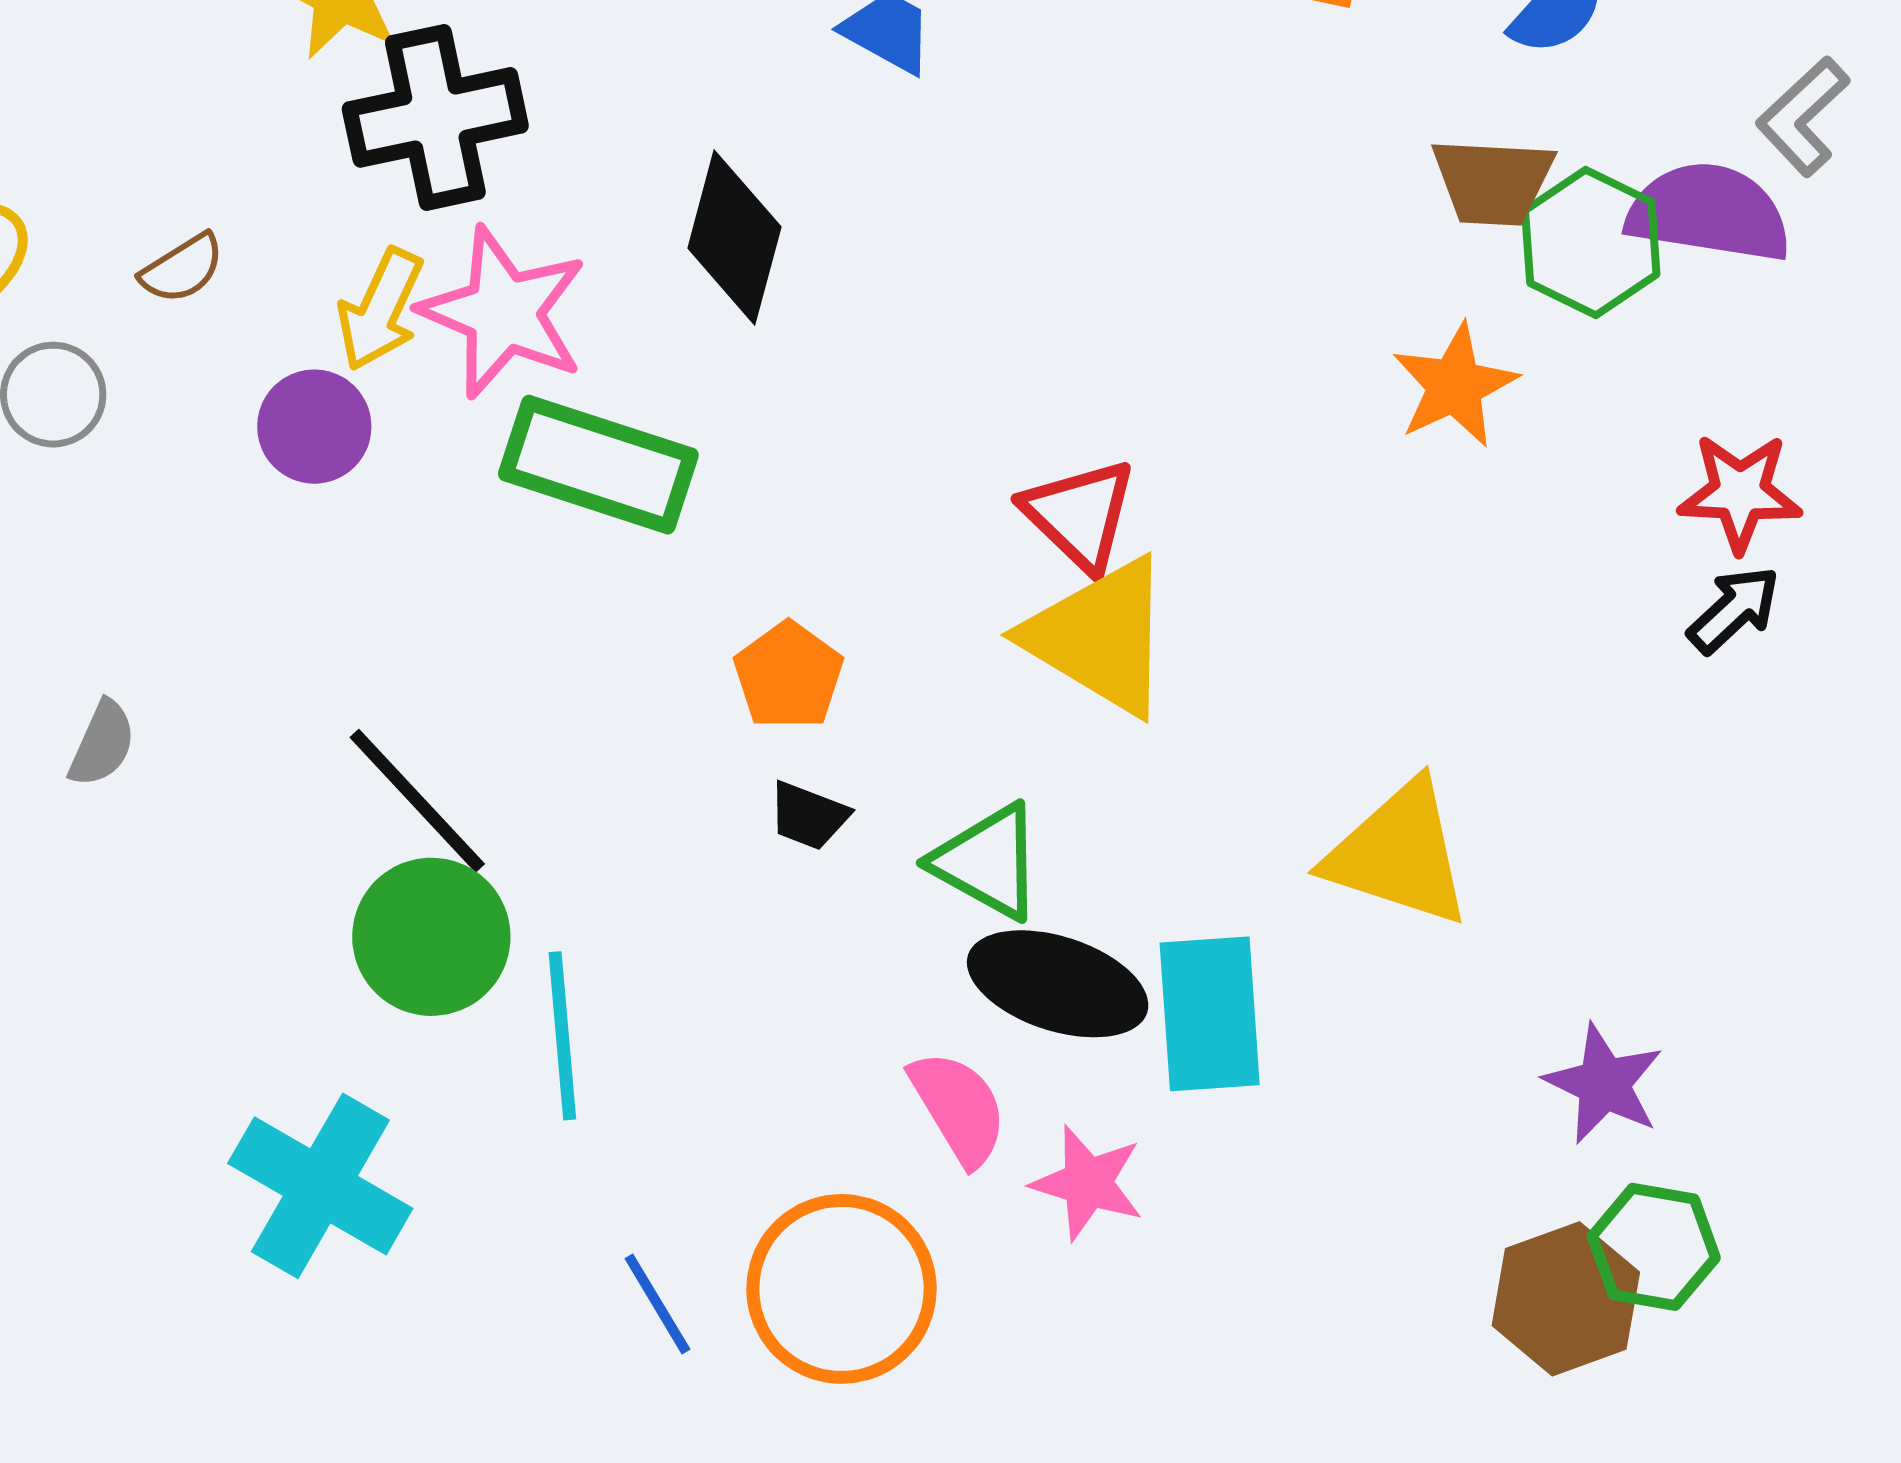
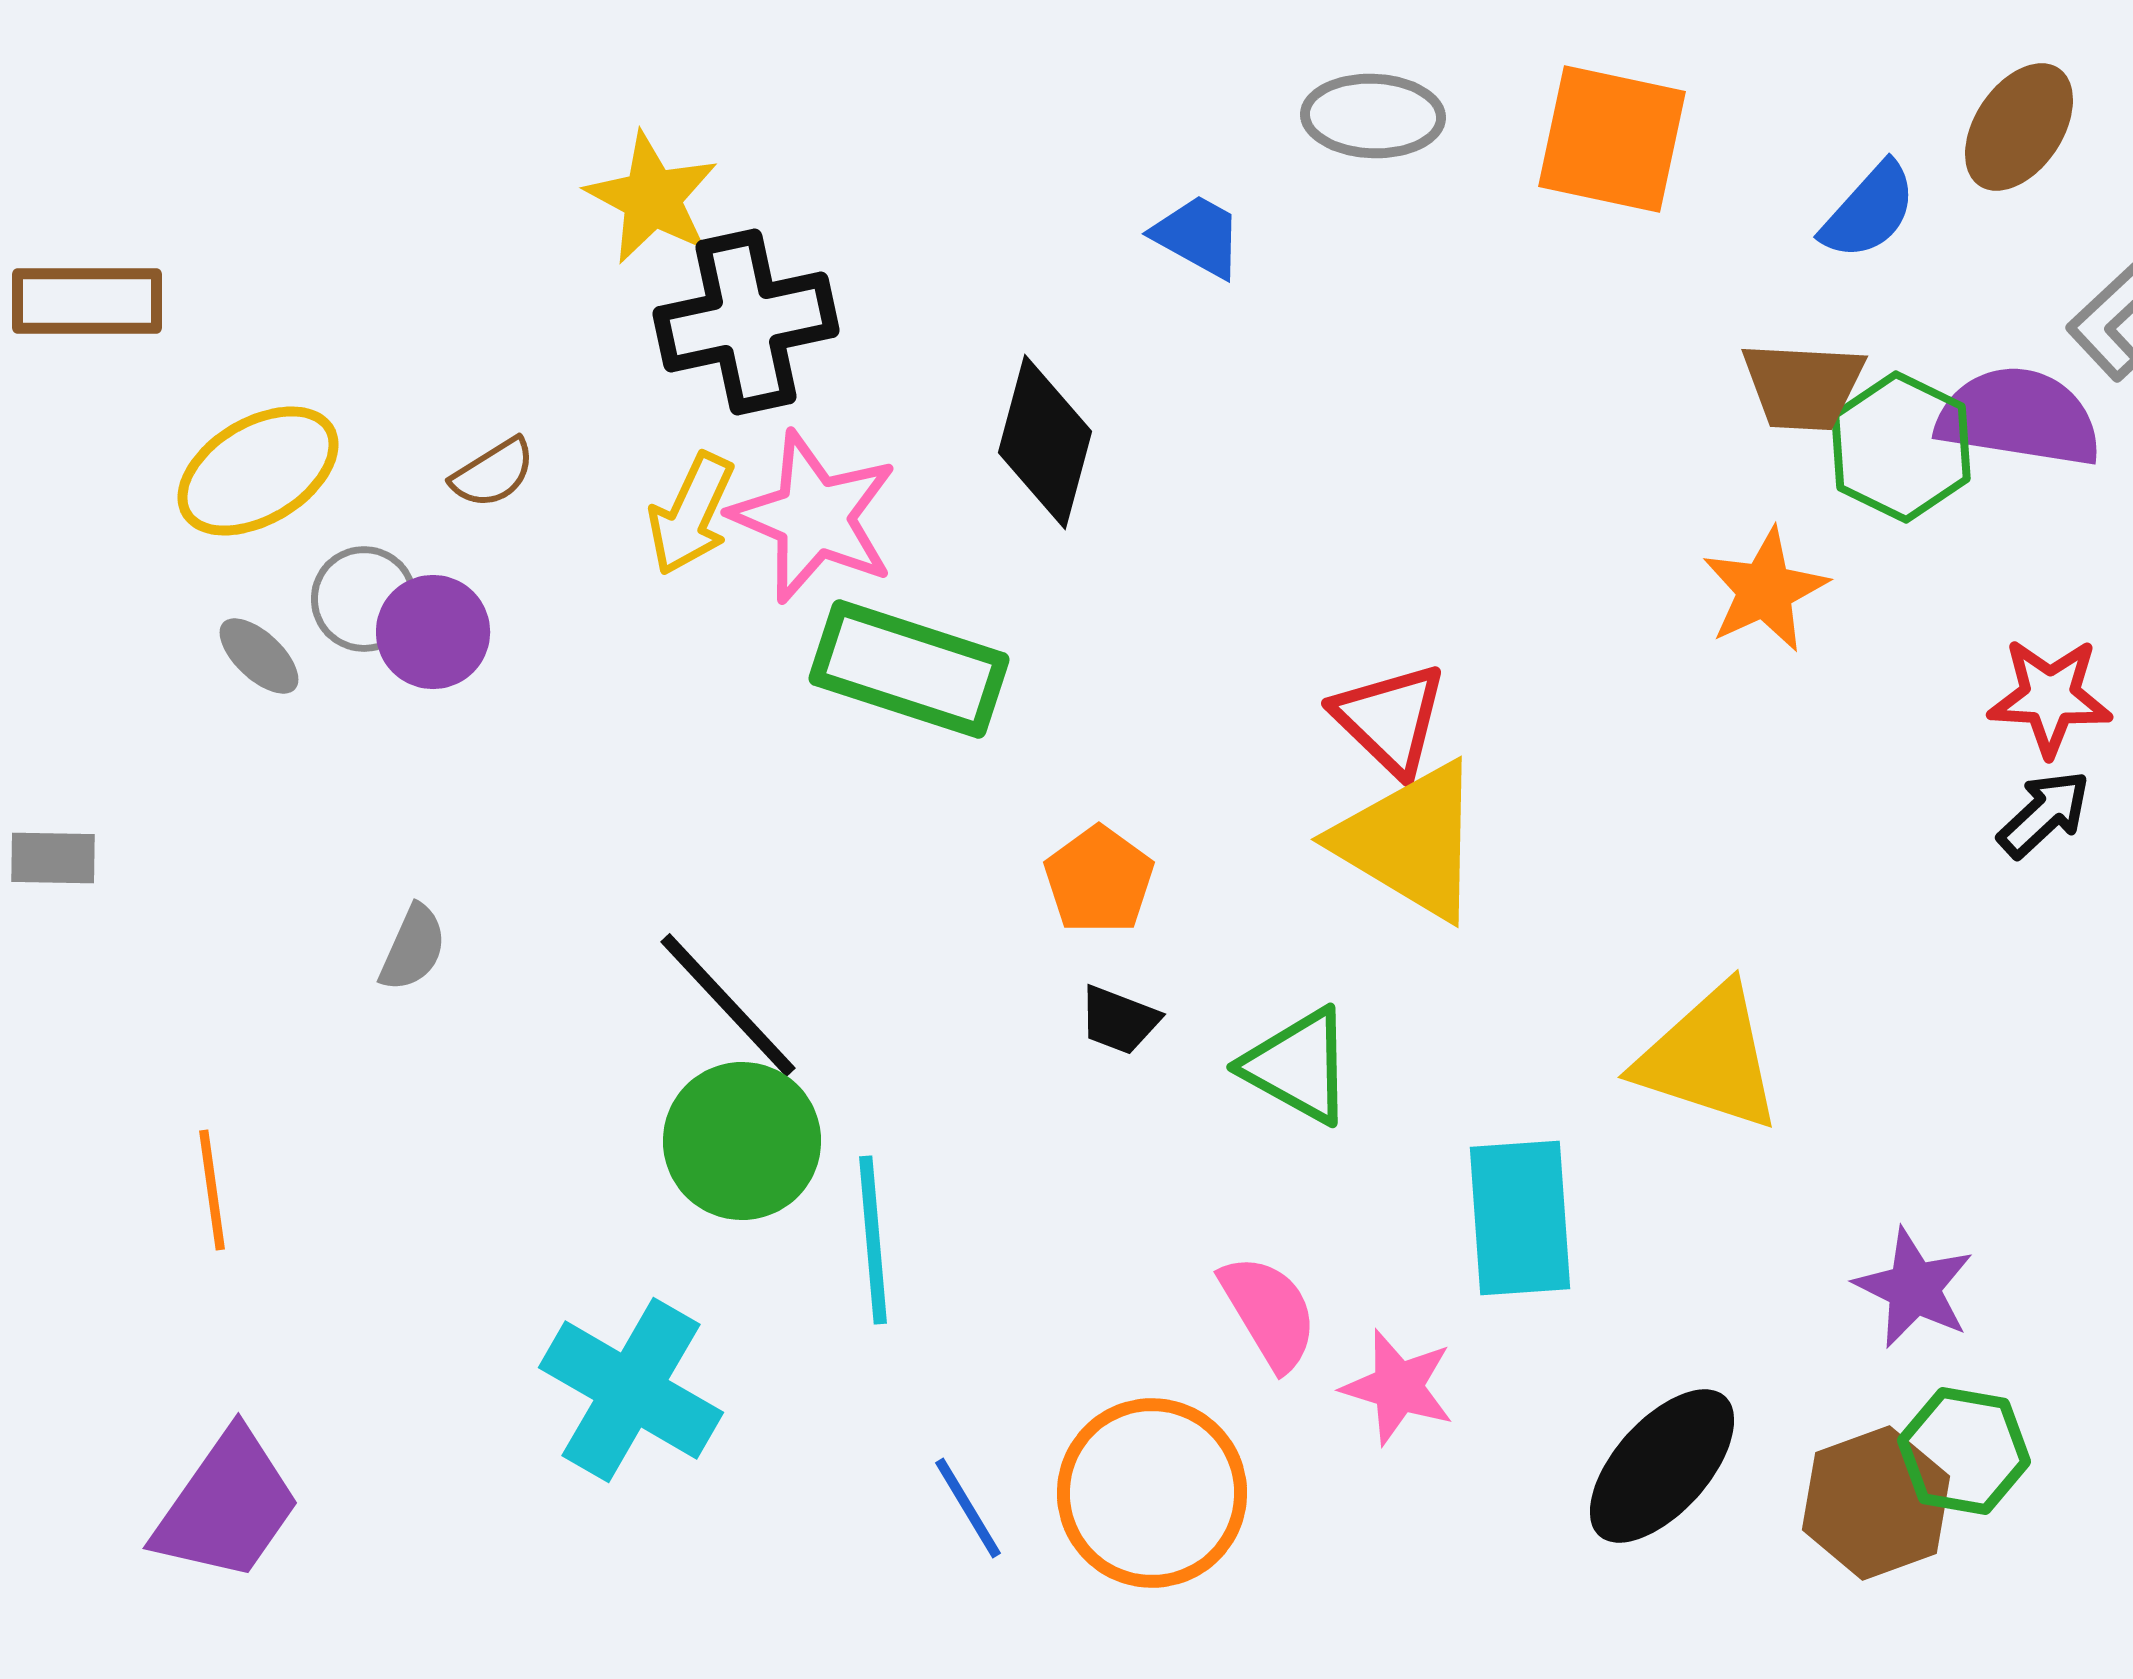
purple circle: (314, 427) -> (433, 632), moved
black ellipse: (1058, 984) -> (1662, 1466), moved, turned -66

